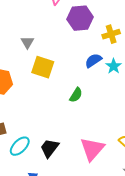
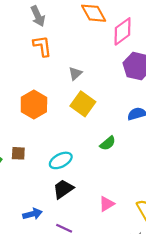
cyan ellipse: (20, 146) -> (61, 160), moved
pink triangle: (92, 149) -> (107, 204), size x0.6

